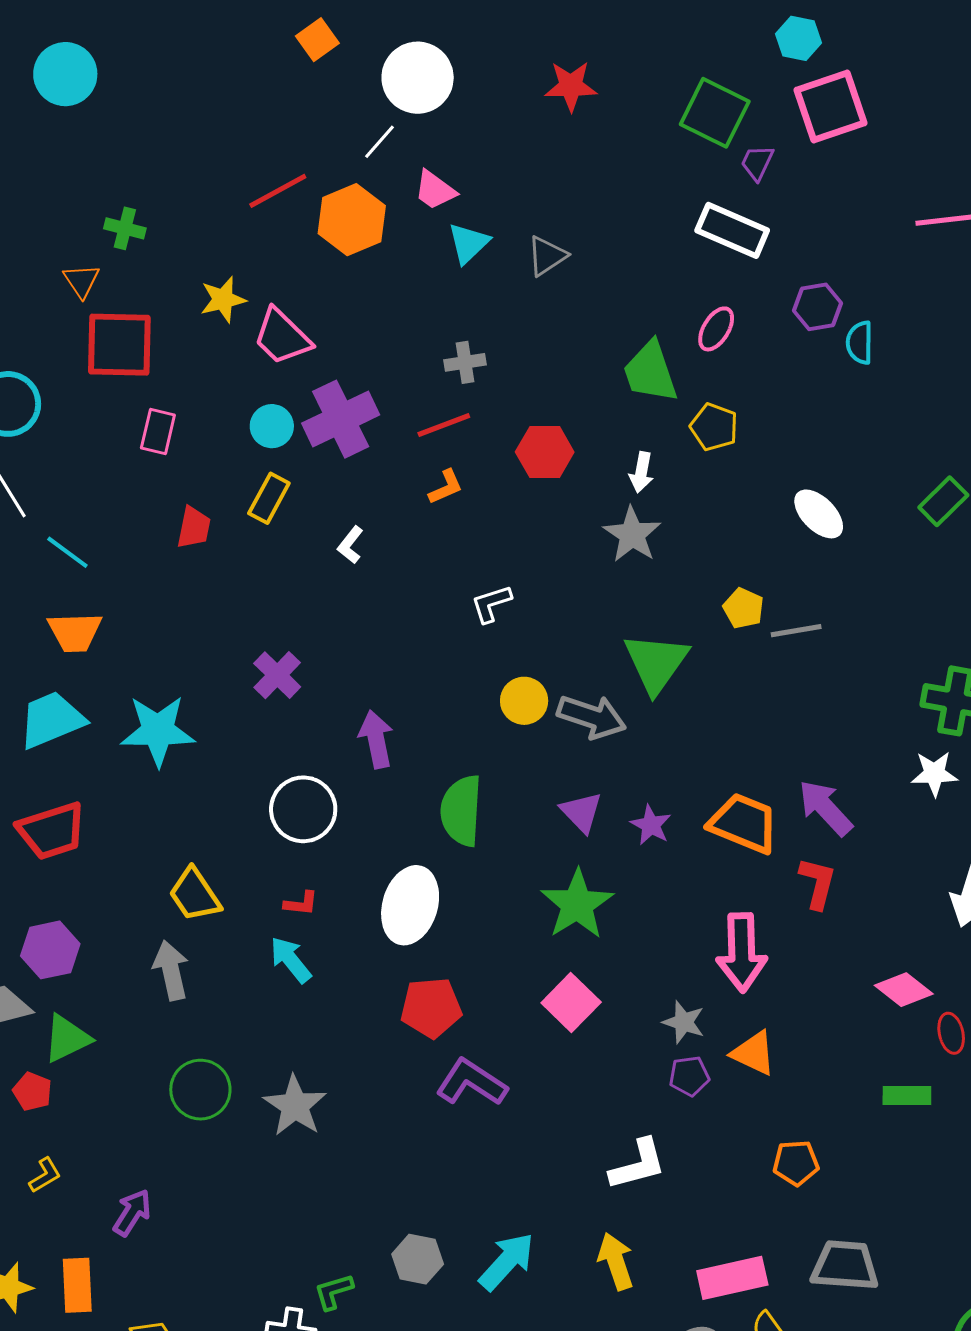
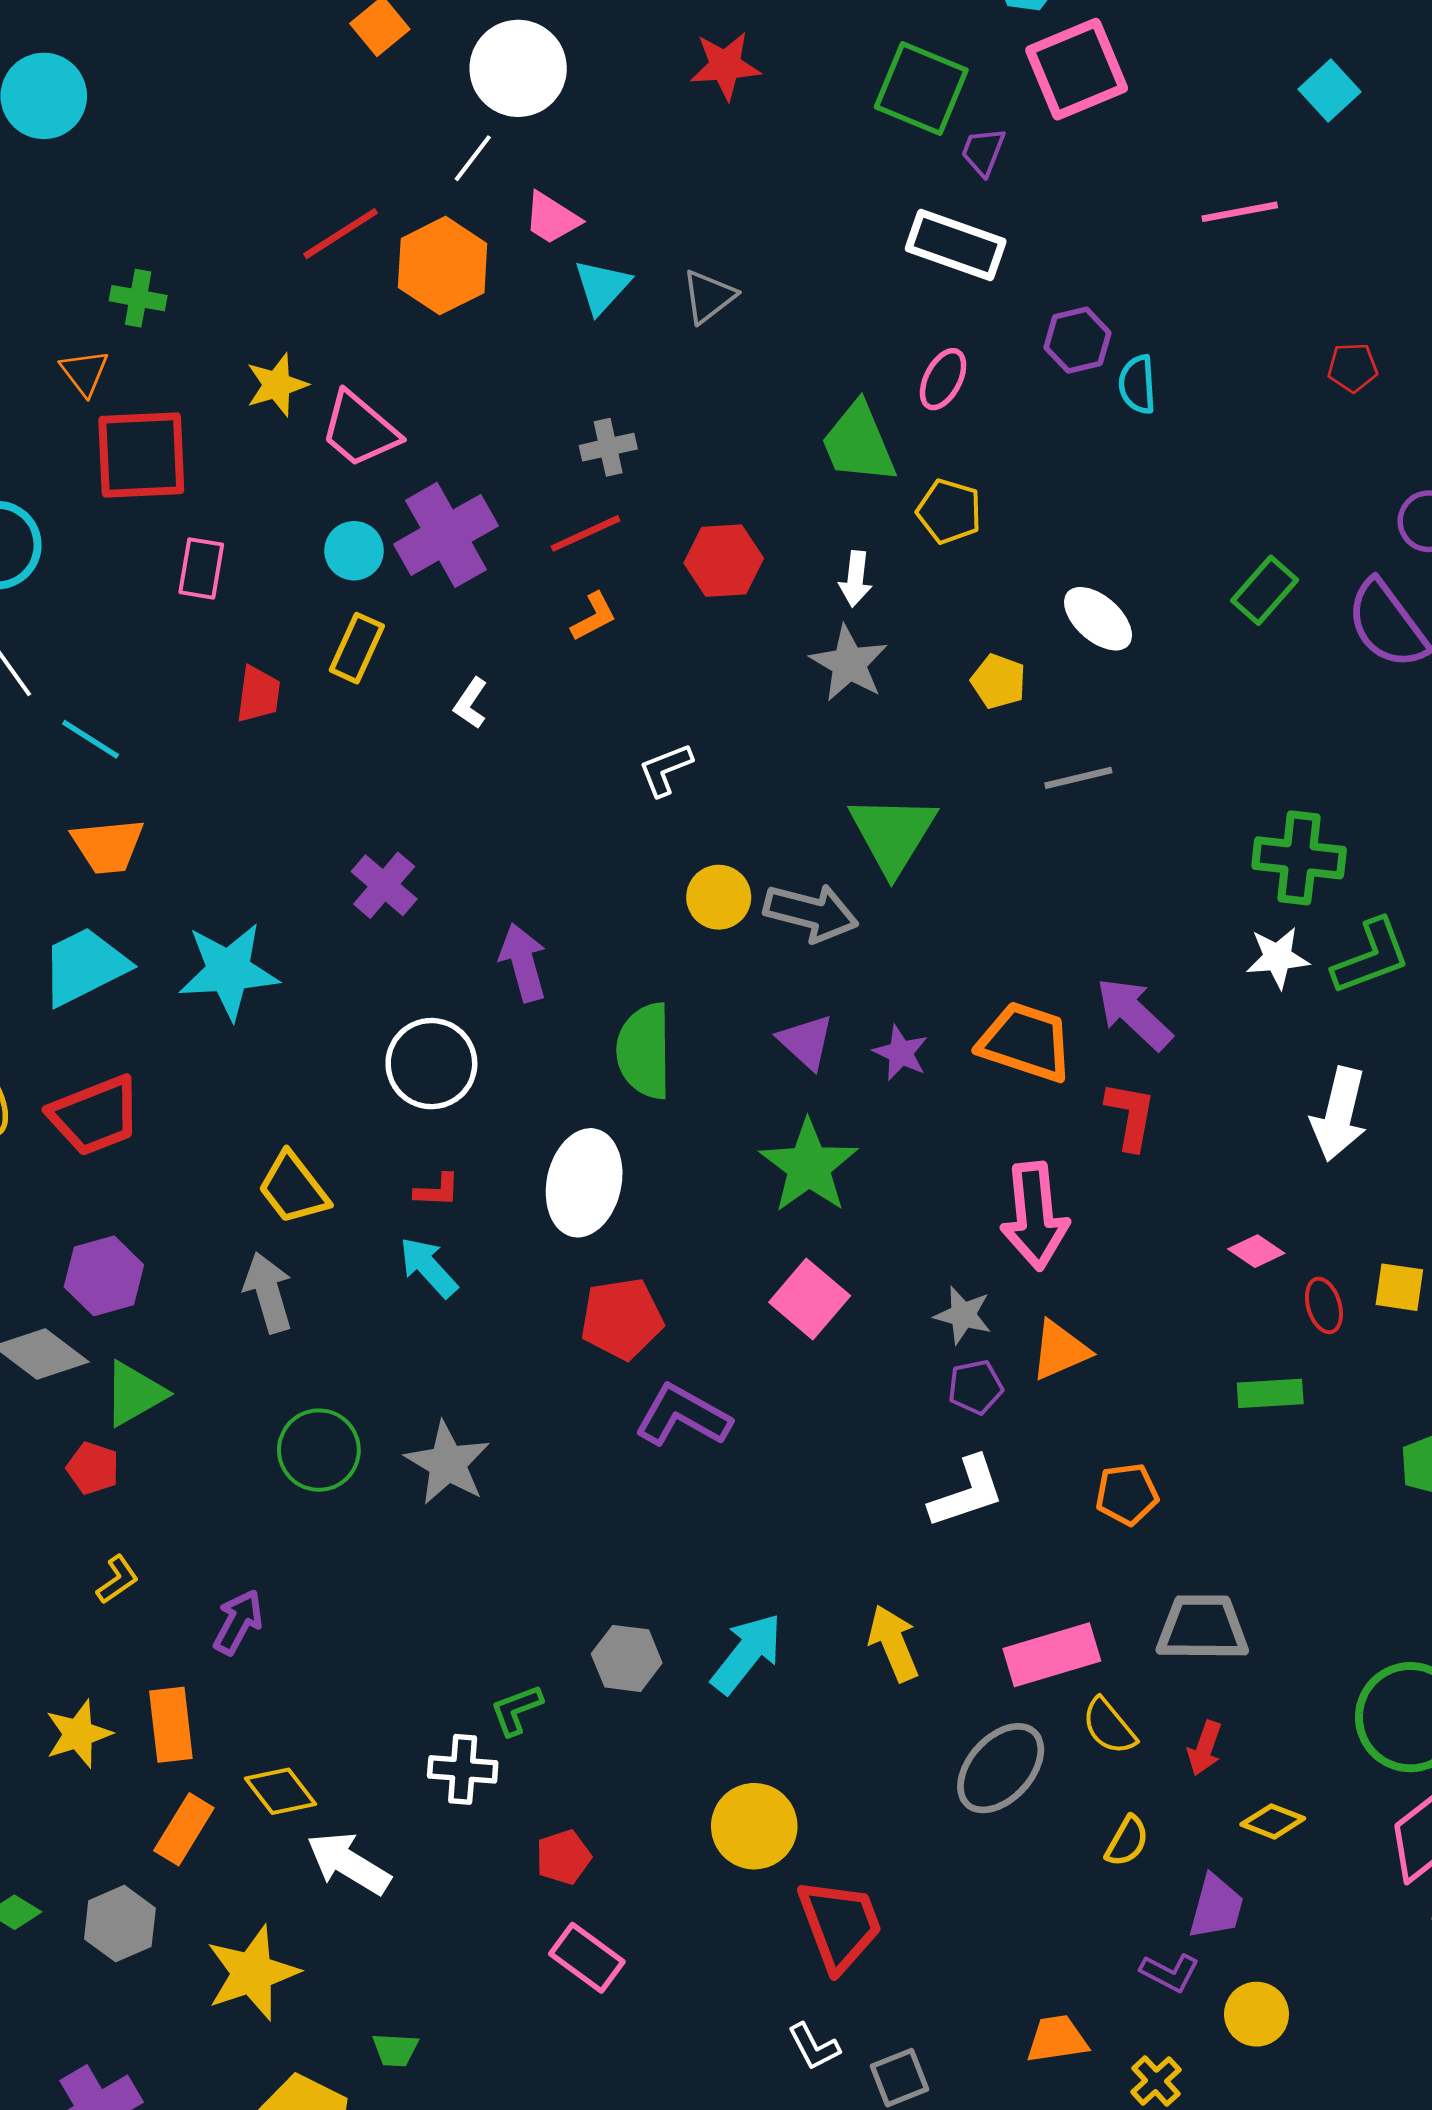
yellow pentagon: (743, 608) -> (998, 681), moved
pink diamond: (904, 990) -> (1256, 1251), size x0.7
orange triangle: (754, 1053) -> (1060, 1350), turned -45
white L-shape: (638, 1165) -> (967, 1492), moved

